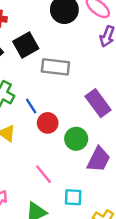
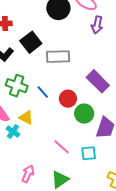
red circle: (48, 123) -> (68, 99), moved
cyan square: (73, 197) -> (89, 153), moved

